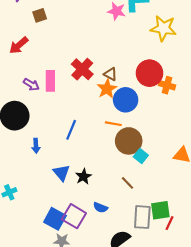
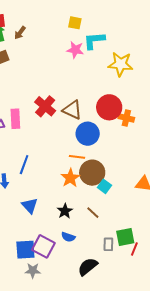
brown triangle: (111, 74) -> (72, 110), size x1.5
orange star: (107, 89) -> (70, 178), moved
blue line: (71, 130) -> (24, 165), moved
black star: (83, 177) -> (65, 211), moved
gray rectangle: (142, 217) -> (108, 244), size x0.6
blue square: (55, 219) -> (25, 250), turned -30

